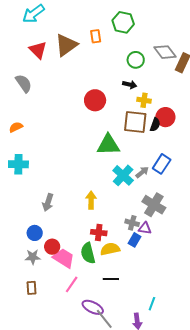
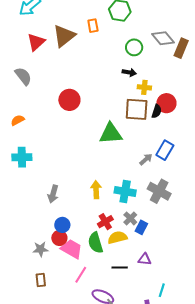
red triangle: (38, 50) -> (36, 42), turned 36
red circle: (95, 100) -> (69, 100), moved
cyan cross: (123, 175) -> (125, 191), moved, turned -30
gray cross: (132, 223) -> (130, 218), moved, turned 32
purple triangle: (145, 228) -> (145, 259), moved
blue circle: (35, 233) -> (62, 225), moved
red cross: (99, 233) -> (105, 222), turned -35

